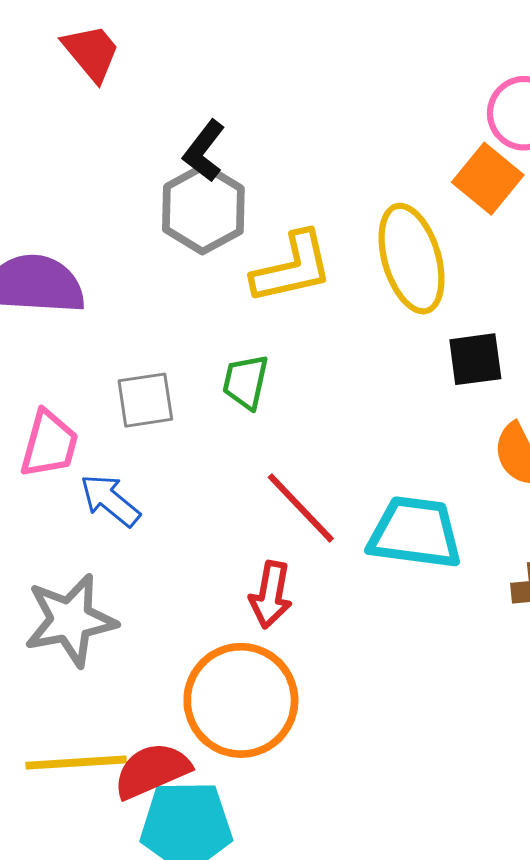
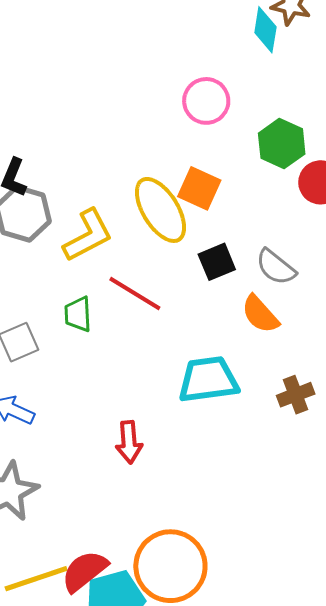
orange square: (488, 179) -> (199, 188), moved
red line: (301, 508) -> (135, 293), moved
orange circle: (241, 700) -> (170, 566), moved

